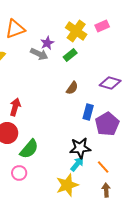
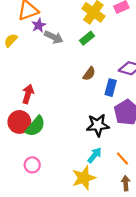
purple star: (47, 43) -> (39, 25), moved
blue rectangle: (88, 112) -> (111, 88), moved
black star: (80, 148) -> (98, 125), moved
green semicircle: (29, 149) -> (35, 126), moved

